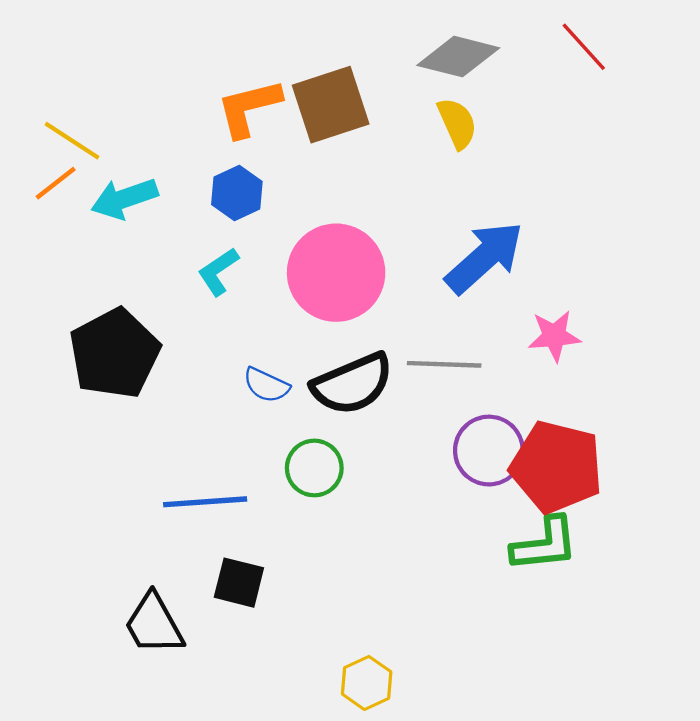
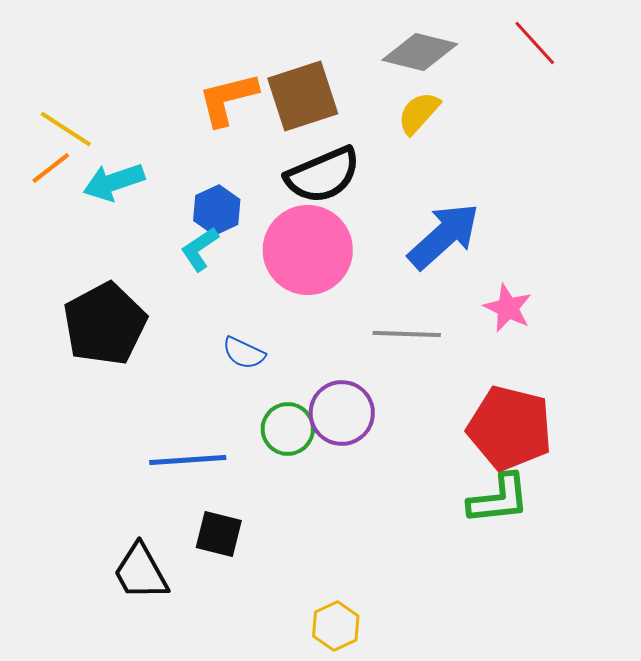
yellow semicircle: (457, 123) -> (419, 113), turned -114
blue hexagon: (237, 193) -> (217, 210), moved
pink star: (554, 336) -> (508, 308), turned 30
black semicircle: (352, 384) -> (323, 175), moved
purple circle: (489, 451) -> (342, 413), moved

